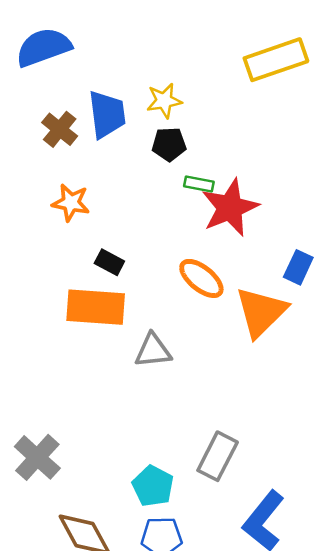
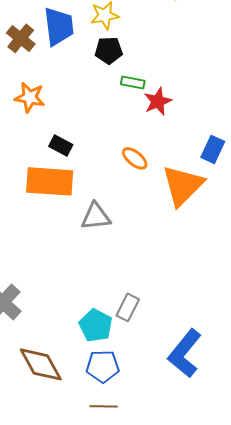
red star: (230, 208) -> (158, 101), size x0.6
orange ellipse: (201, 278) -> (135, 158), size x0.7
gray rectangle: (218, 456) -> (128, 307), moved, size x0.7

